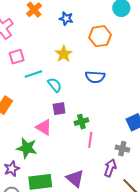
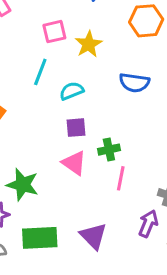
pink square: (17, 57) -> (54, 32), moved
cyan line: (33, 74) -> (40, 72), turned -54
cyan semicircle: (55, 85) -> (72, 91), turned -77
pink triangle: (44, 127) -> (74, 163), moved

